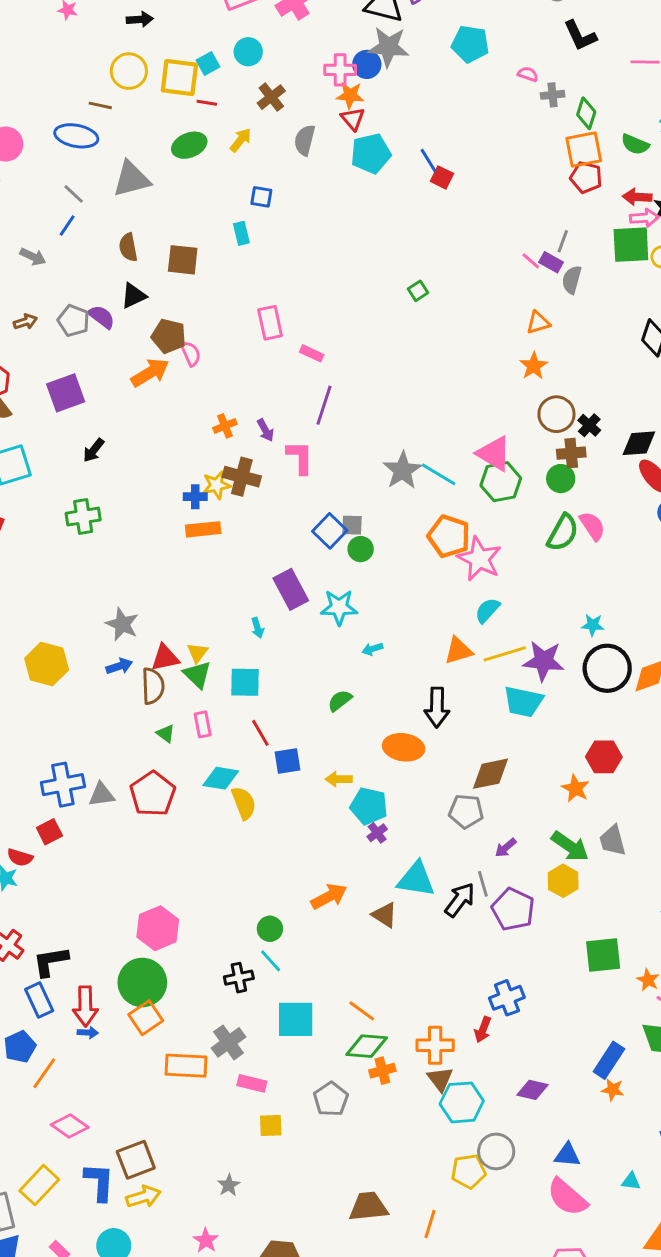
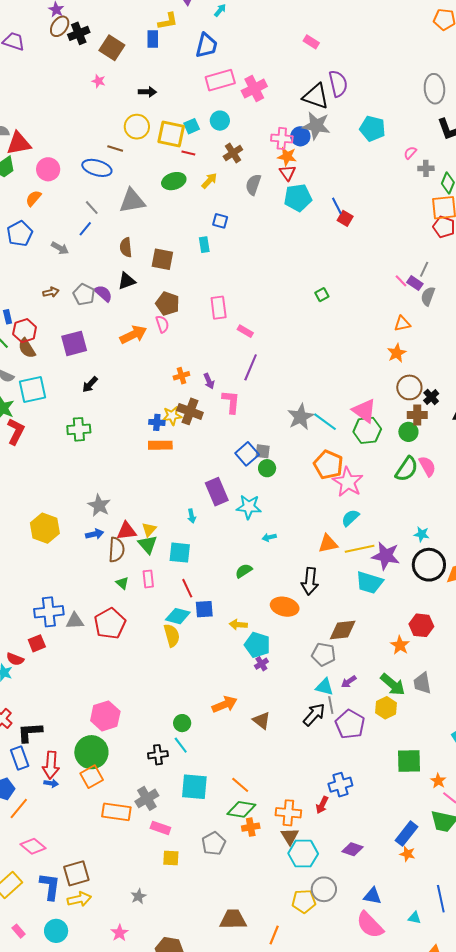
pink semicircle: (528, 74) -> (410, 153), turned -72
brown pentagon: (169, 336) -> (168, 304), moved
cyan diamond: (221, 778) -> (178, 616), moved
cyan triangle: (416, 879) -> (325, 687), moved, size x0.7

